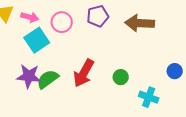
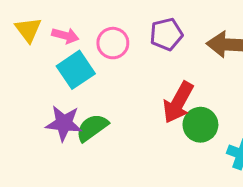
red arrow: (84, 73) -> (178, 102), moved
green circle: (121, 77) -> (200, 125), size x1.5

